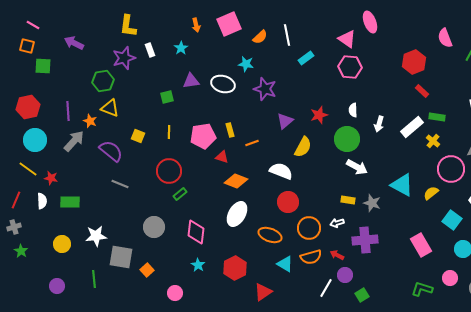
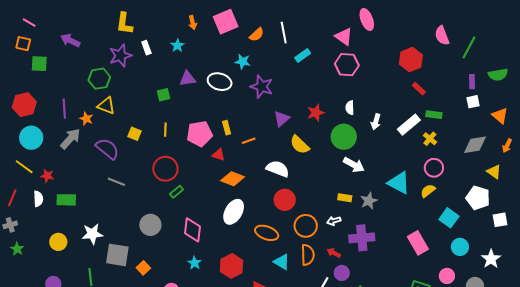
yellow semicircle: (303, 147) -> (300, 145), turned 105
pink circle: (451, 169) -> (434, 168), moved, size x0.7
gray star: (372, 203) -> (369, 201), turned 30
orange semicircle: (311, 257) -> (308, 255), turned -75

